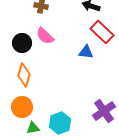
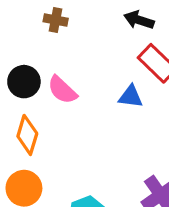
pink semicircle: (45, 36) -> (62, 90), moved

